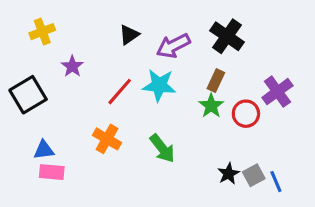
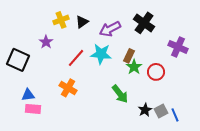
yellow cross: (42, 32) -> (61, 20), moved
brown rectangle: (216, 81) -> (129, 56), moved
purple cross: (277, 92) -> (178, 47), moved, turned -30
black square: (28, 95) -> (18, 60), turned -35
green arrow: (162, 148) -> (120, 94), moved

